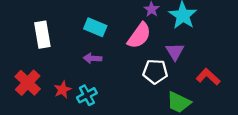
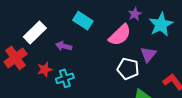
white rectangle: (42, 35) -> (35, 33), moved, turned 45
purple arrow: (92, 58) -> (64, 46), moved

